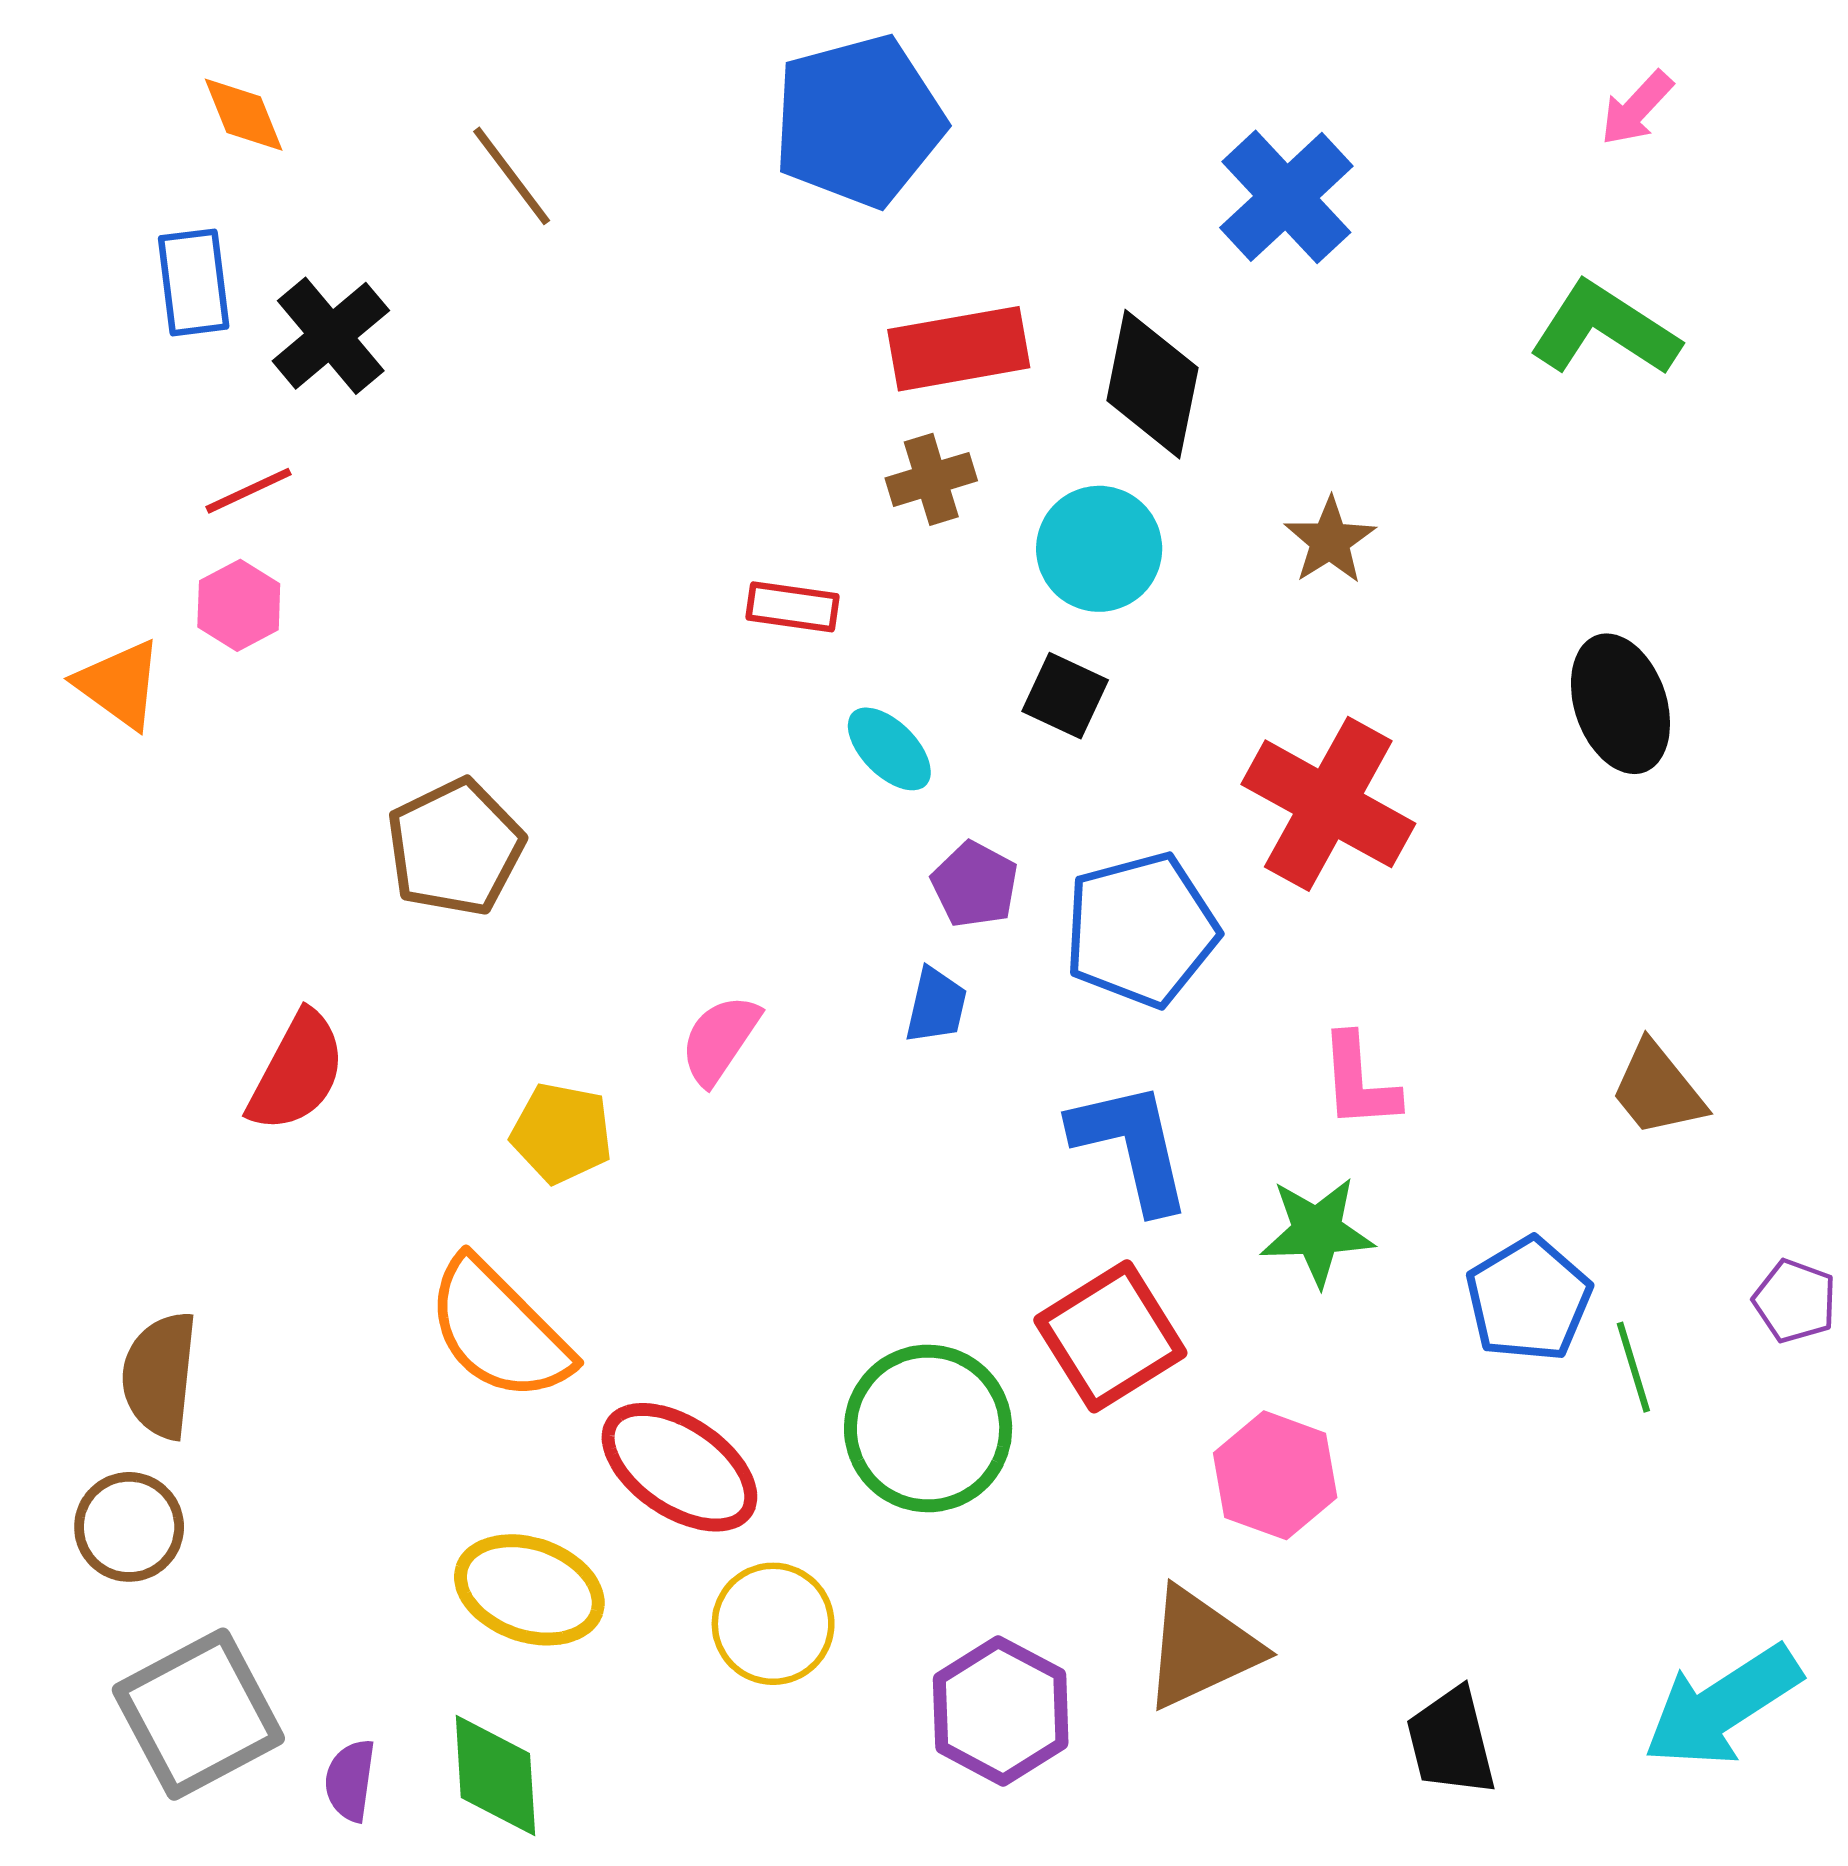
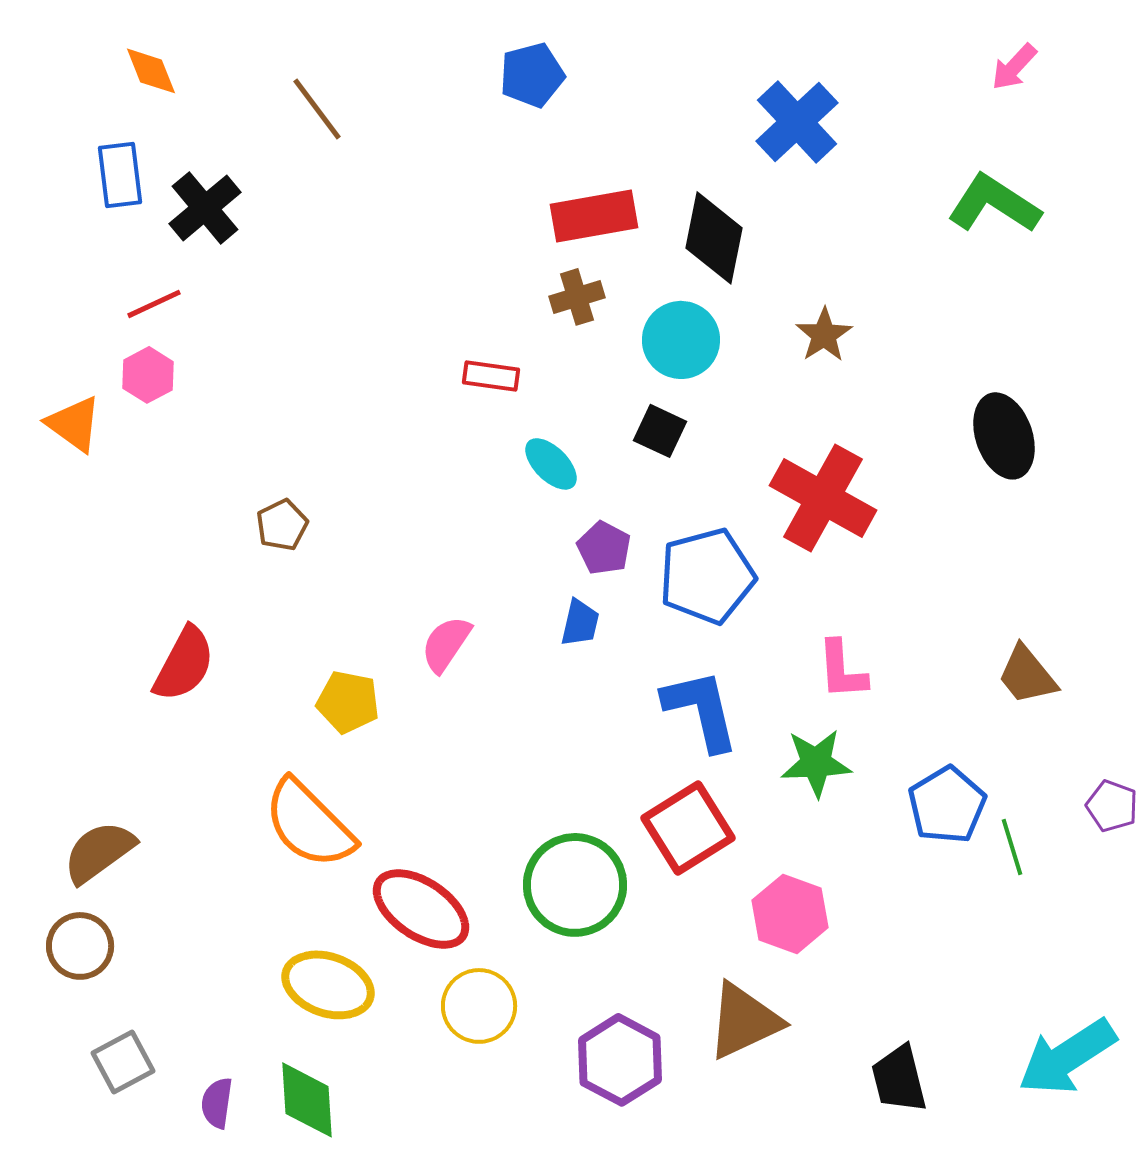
blue pentagon: (859, 121) -> (532, 75), size x0.6
brown pentagon: (455, 847) -> (282, 525), size x0.6
brown semicircle: (160, 1375) -> (99, 852), turned 48
gray square: (198, 1714) -> (123, 1062), size x0.6

